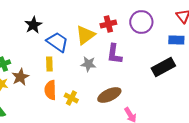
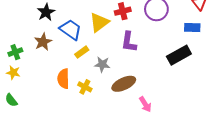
yellow rectangle: (49, 64) -> (82, 52), moved, turned 56
gray star: (88, 64) -> (102, 64), moved
brown star: (20, 77) -> (43, 42), moved

